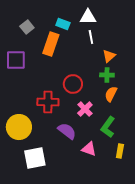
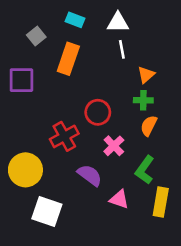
cyan rectangle: (63, 24) -> (75, 20), moved
red cross: (48, 102) -> (64, 136), turned -30
yellow rectangle: (120, 151) -> (161, 202), size x1.5
white square: (35, 158) -> (47, 211), turned 30

